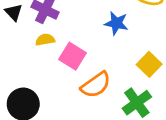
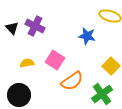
yellow semicircle: (45, 40) -> (27, 63), moved

